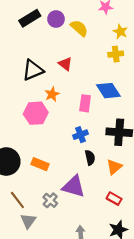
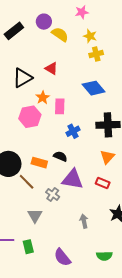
purple circle: (56, 19) -> (44, 22), moved
yellow star: (120, 32) -> (90, 36), moved
pink rectangle: (85, 103) -> (60, 106), moved
black semicircle: (90, 158) -> (60, 156), moved, turned -48
red rectangle: (114, 199) -> (103, 183), moved
brown line: (17, 200) -> (27, 182), moved

